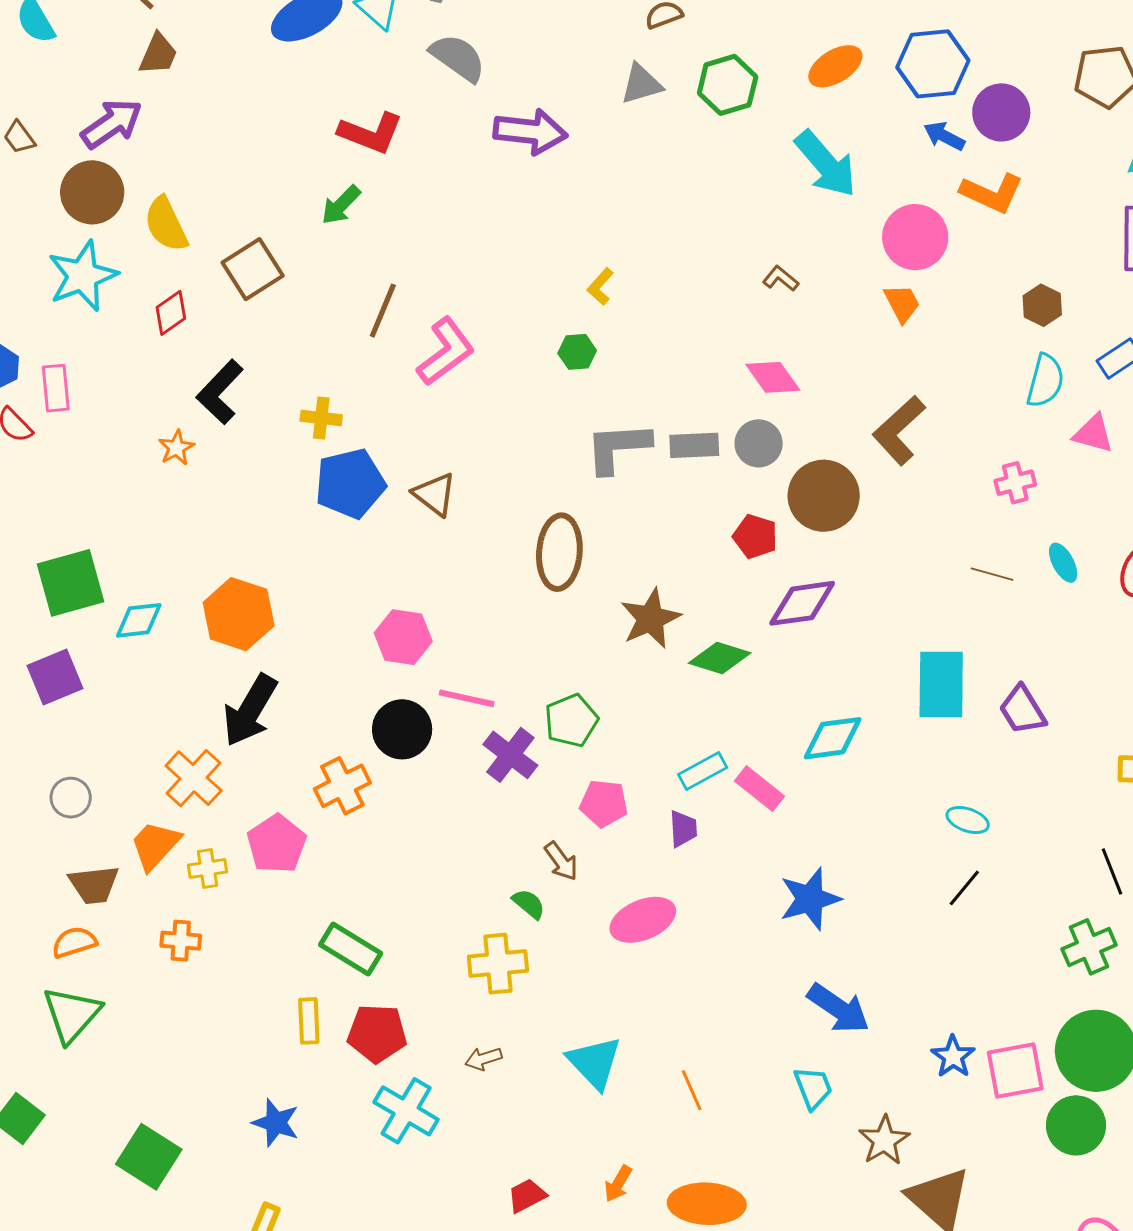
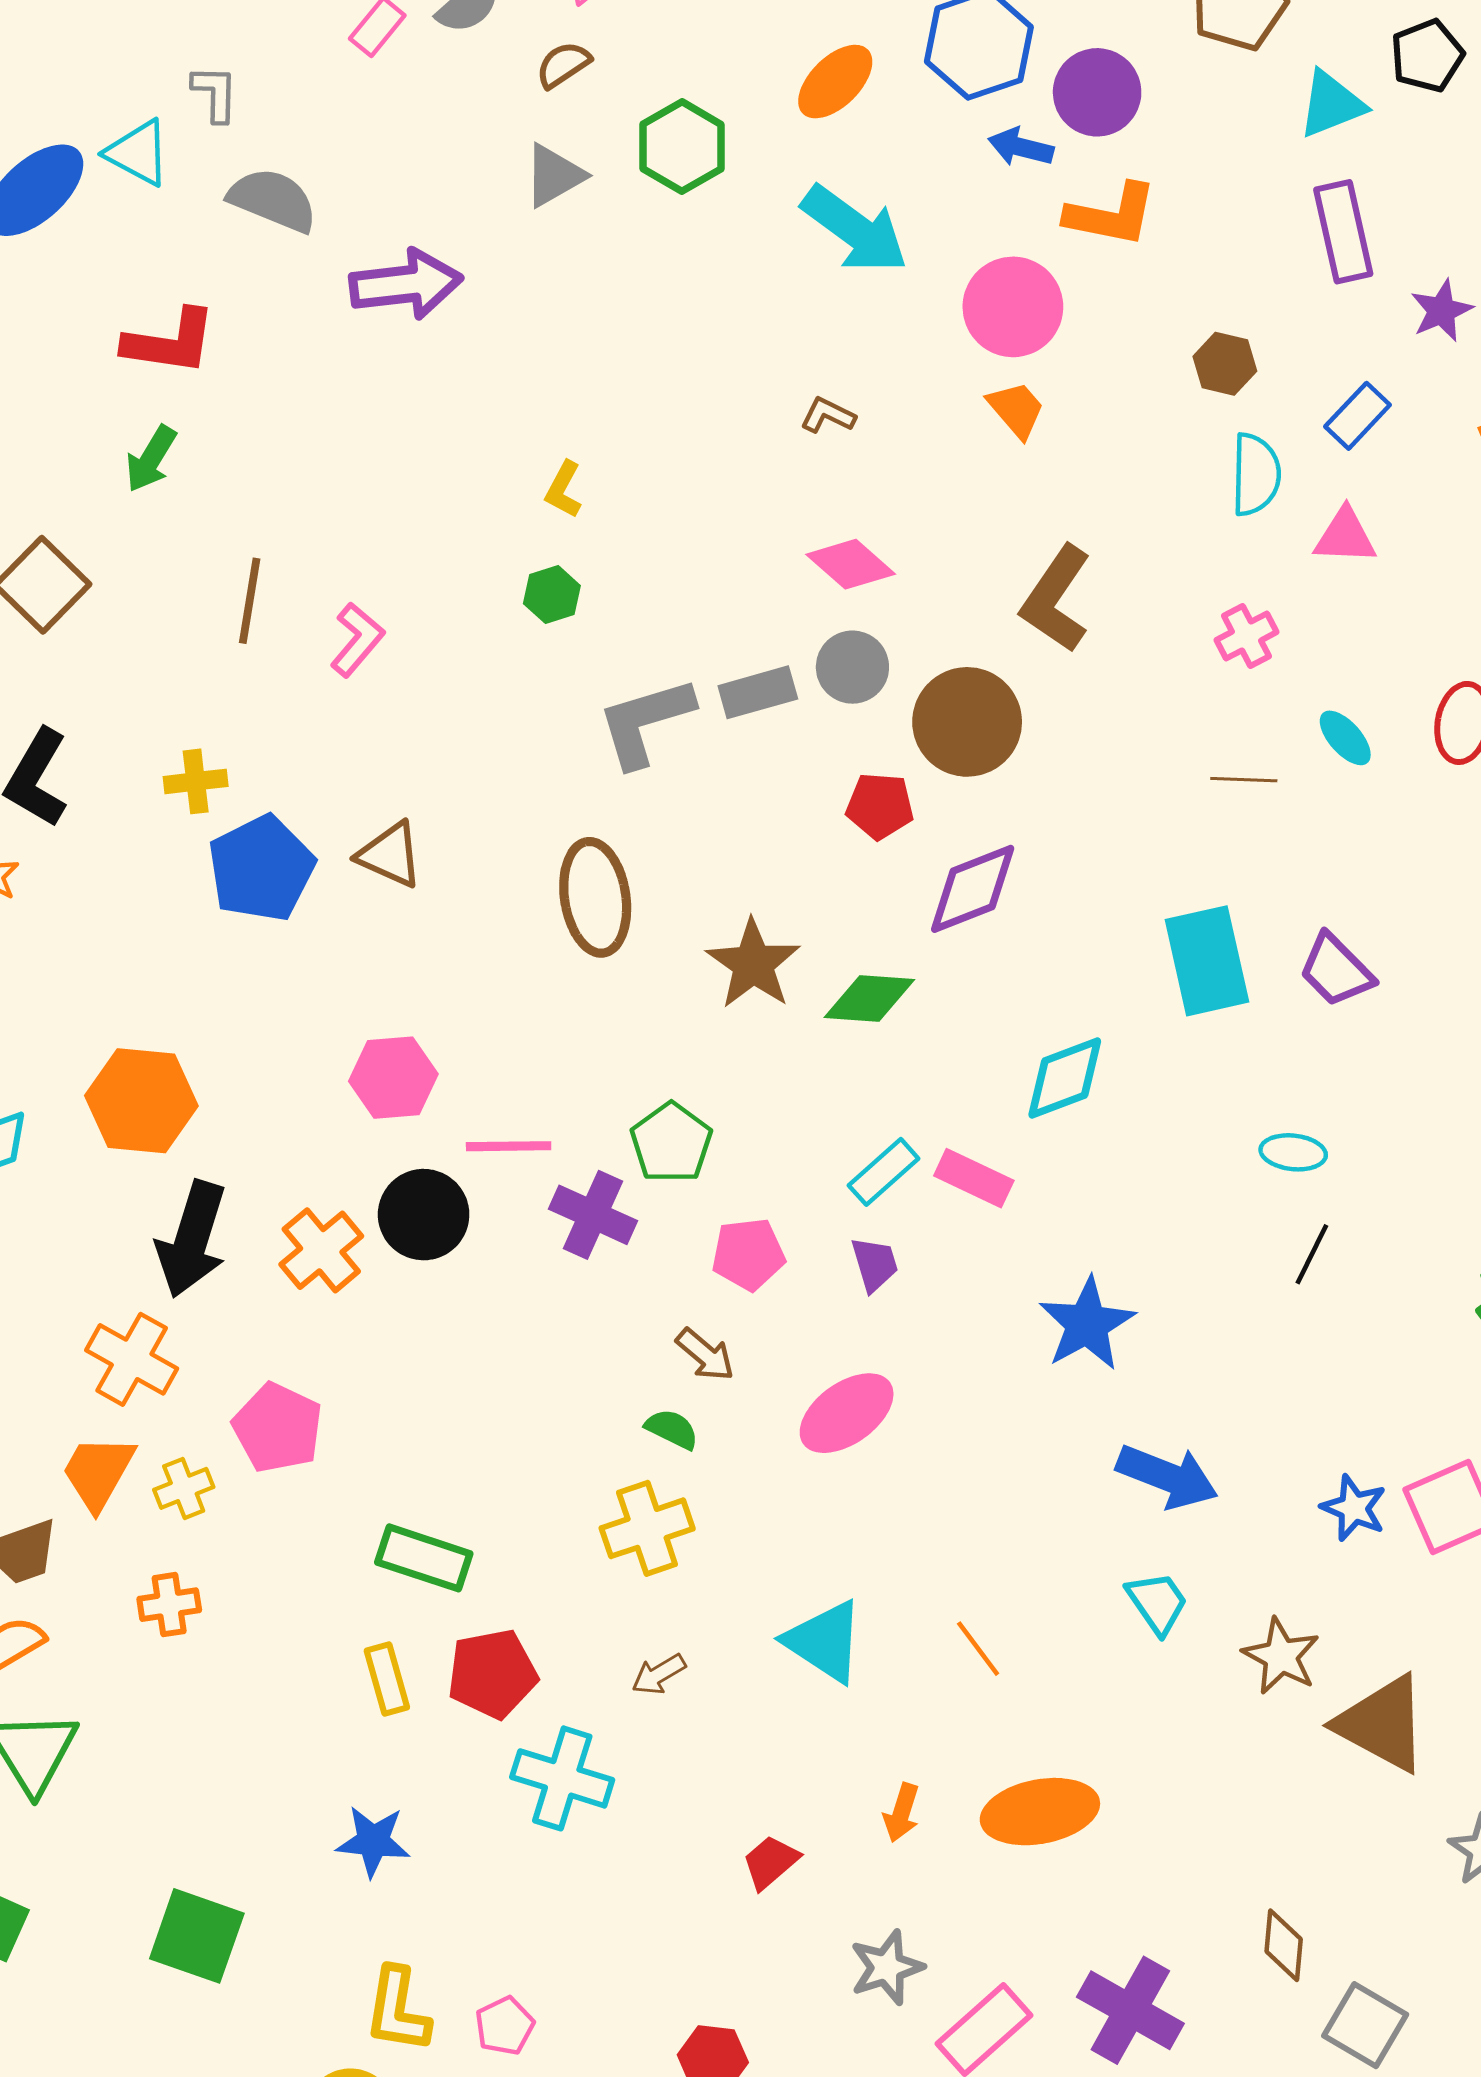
pink L-shape: (446, 352) -> (357, 640), size x0.7
orange cross: (342, 786) -> (321, 1250), moved

